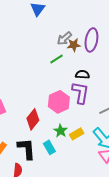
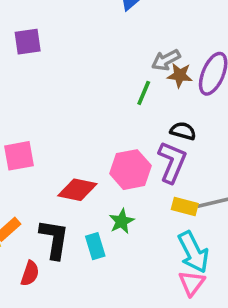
green line: (56, 59) -> (144, 93), turned -48
red diamond: (33, 119) -> (77, 190), turned 50
yellow rectangle: (77, 134) -> (185, 206), moved, turned 32

